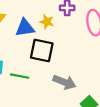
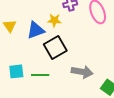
black square: (42, 51) -> (55, 48), turned -30

